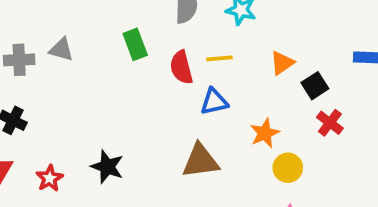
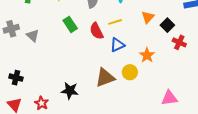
gray triangle: (61, 49) -> (33, 36), turned 40
gray cross: (19, 60) -> (11, 29), moved
brown triangle: (200, 161) -> (105, 78), moved
yellow circle: (288, 168) -> (130, 72), moved

